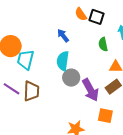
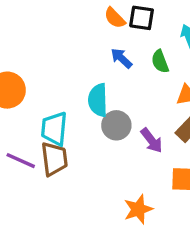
blue arrow: (63, 36) -> (121, 58), moved
cyan trapezoid: (25, 60) -> (54, 129), moved
purple arrow: (90, 90) -> (152, 140), size x0.7

